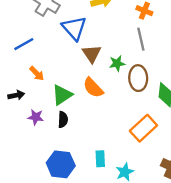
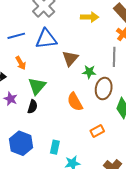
blue triangle: (74, 28) -> (46, 39), moved, turned 50
orange semicircle: (93, 88) -> (75, 102), moved
green triangle: (62, 95) -> (37, 86), turned -30
orange rectangle: (143, 128) -> (97, 131), size x0.6

